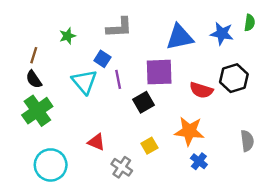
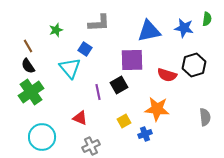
brown line: (34, 55) -> (28, 46), turned -48
purple line: (118, 79) -> (98, 92), moved
blue cross: (199, 161) -> (145, 134), moved, turned 32
gray cross: (122, 167) -> (91, 146), moved, turned 30

